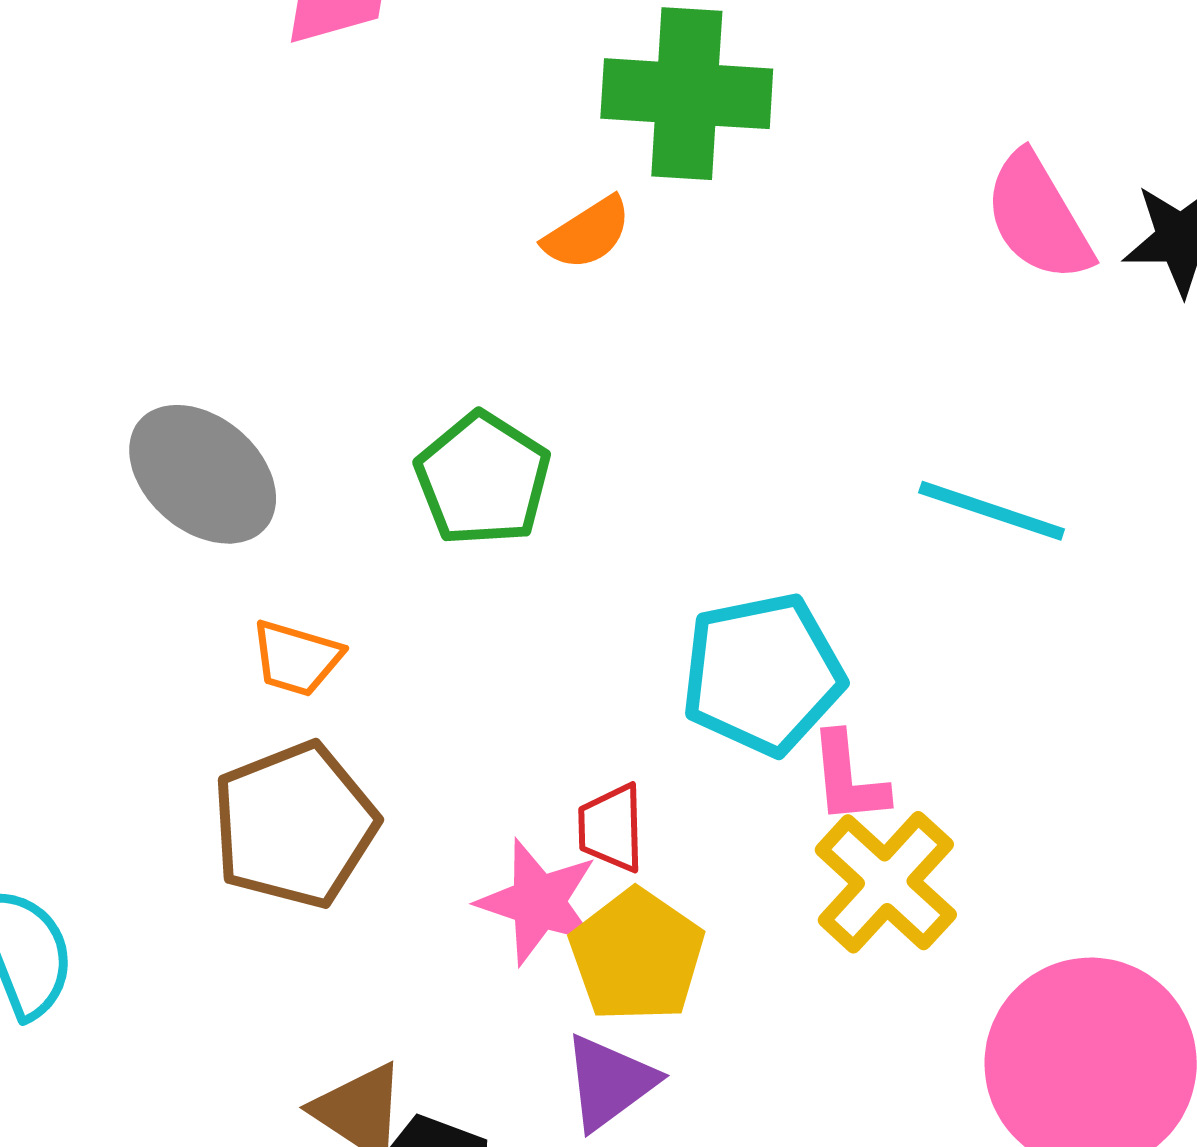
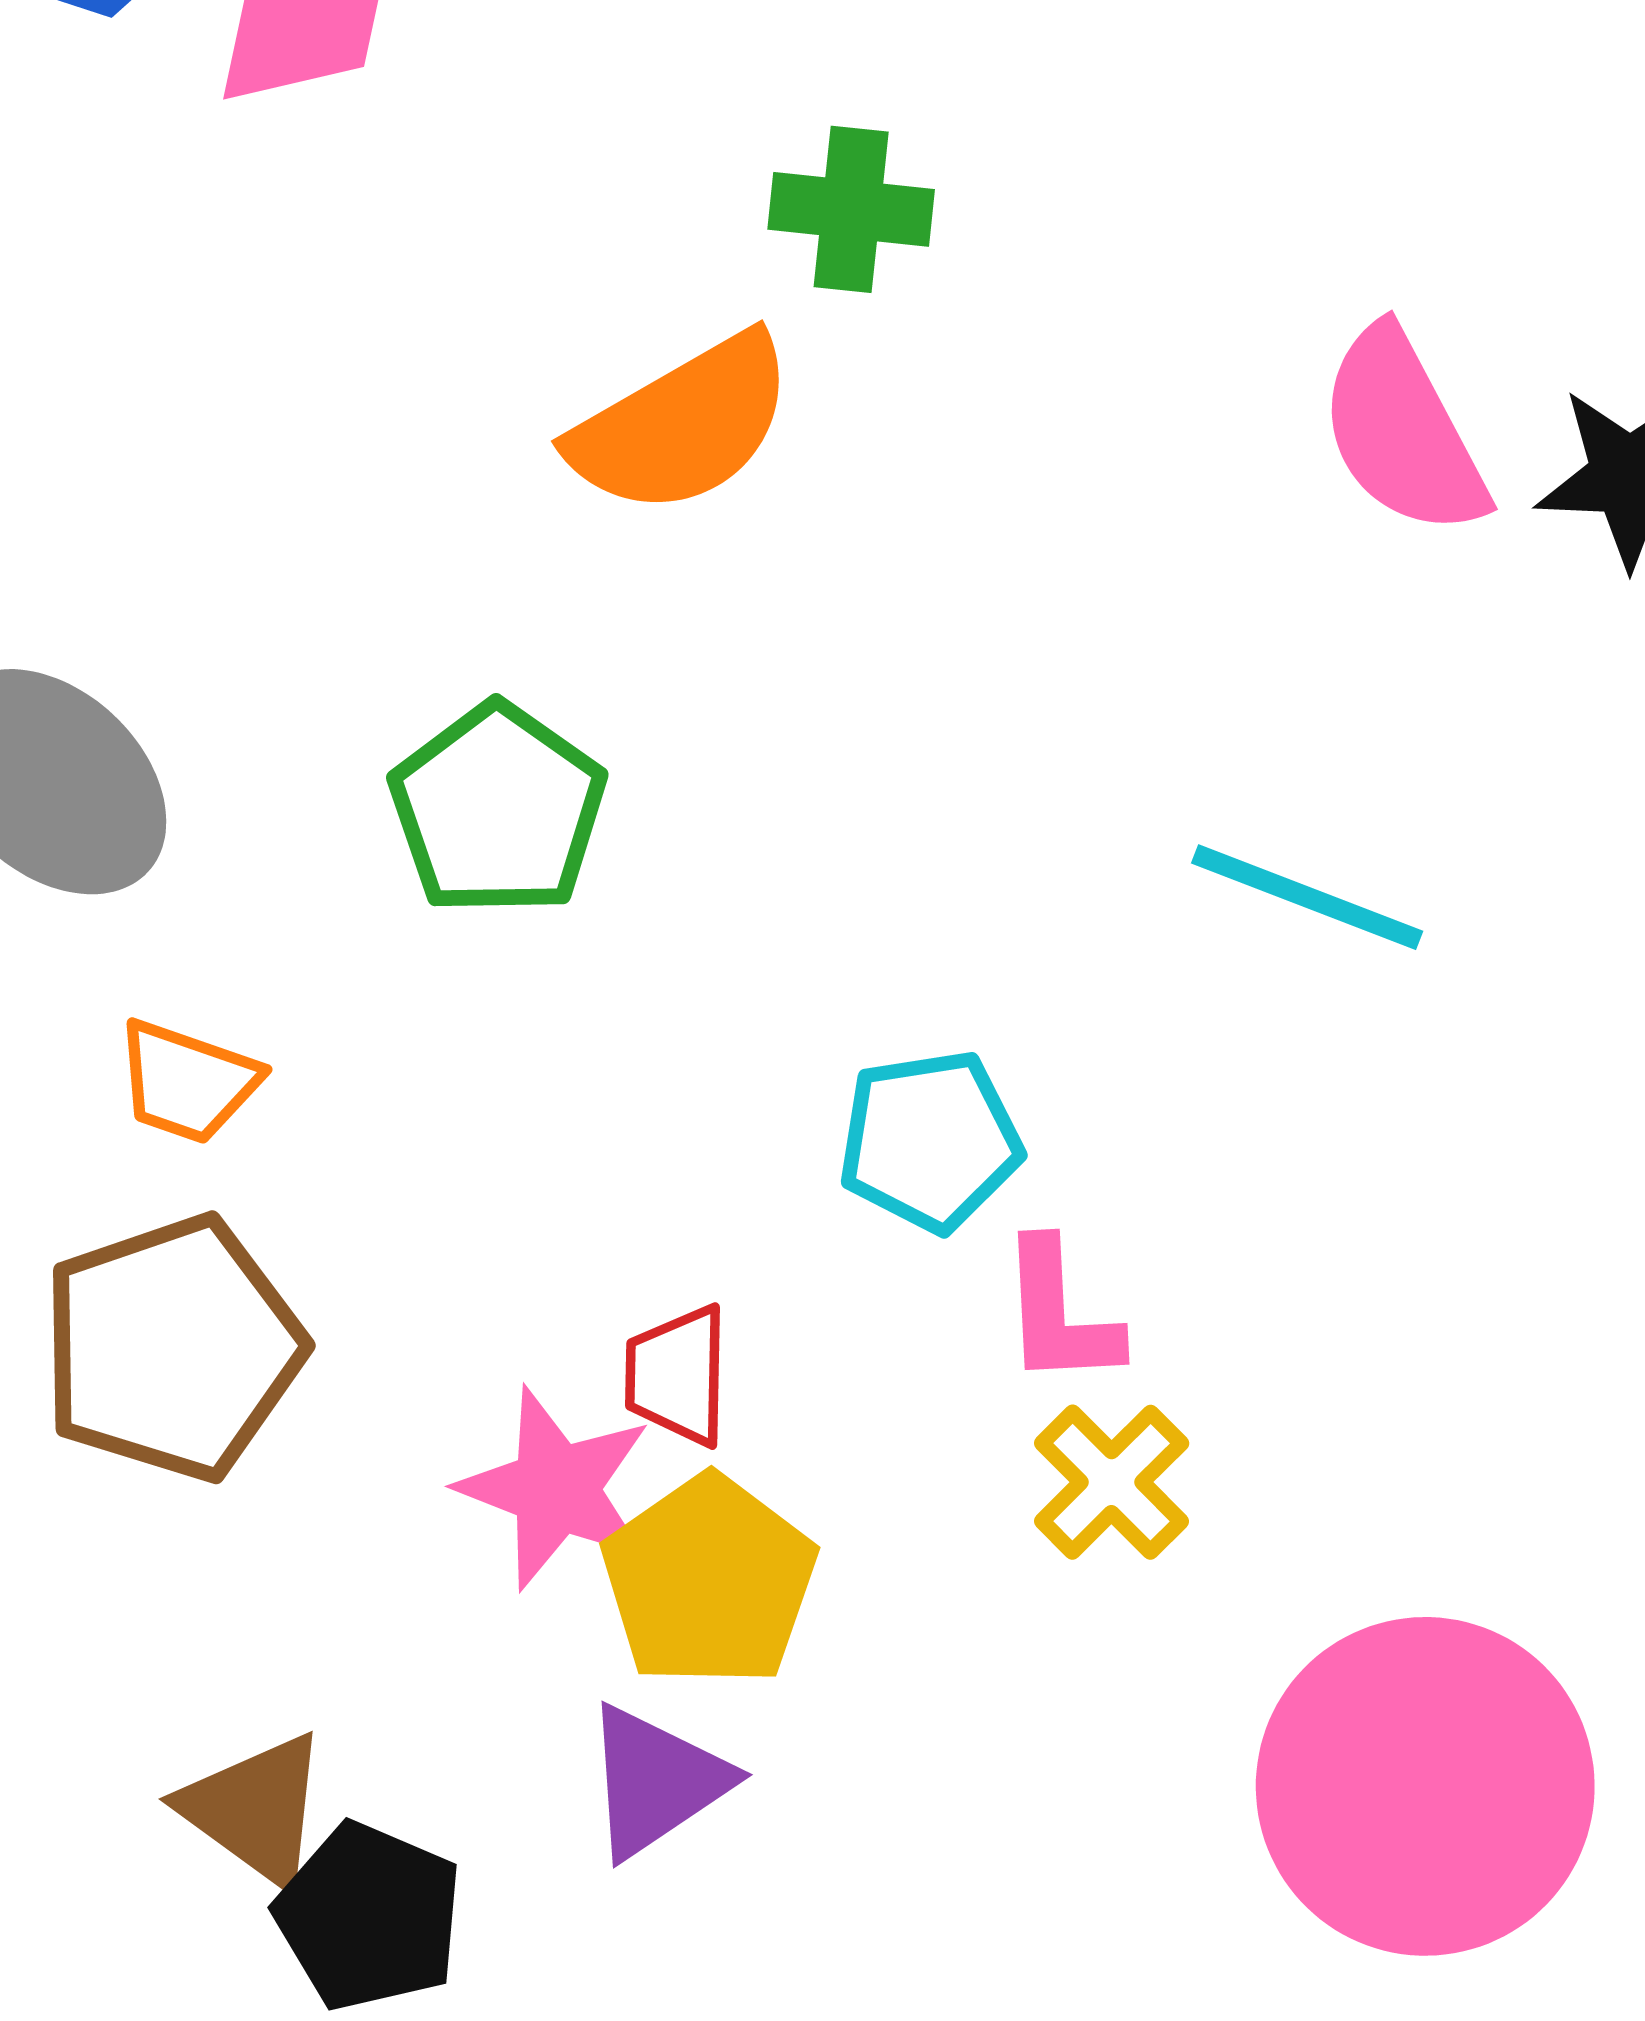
green cross: (687, 94) -> (851, 209), size x0.6
orange semicircle: (587, 233) -> (682, 425), size x1.6
cyan pentagon: (763, 674) -> (930, 1141), size x0.7
yellow cross: (886, 882) -> (1112, 1482), size x0.7

